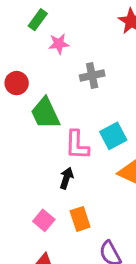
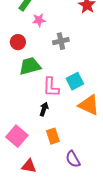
red circle: (17, 83) -> (18, 42), moved
green trapezoid: (45, 113) -> (30, 66), turned 100
pink square: (44, 220) -> (17, 136), moved, size x1.5

